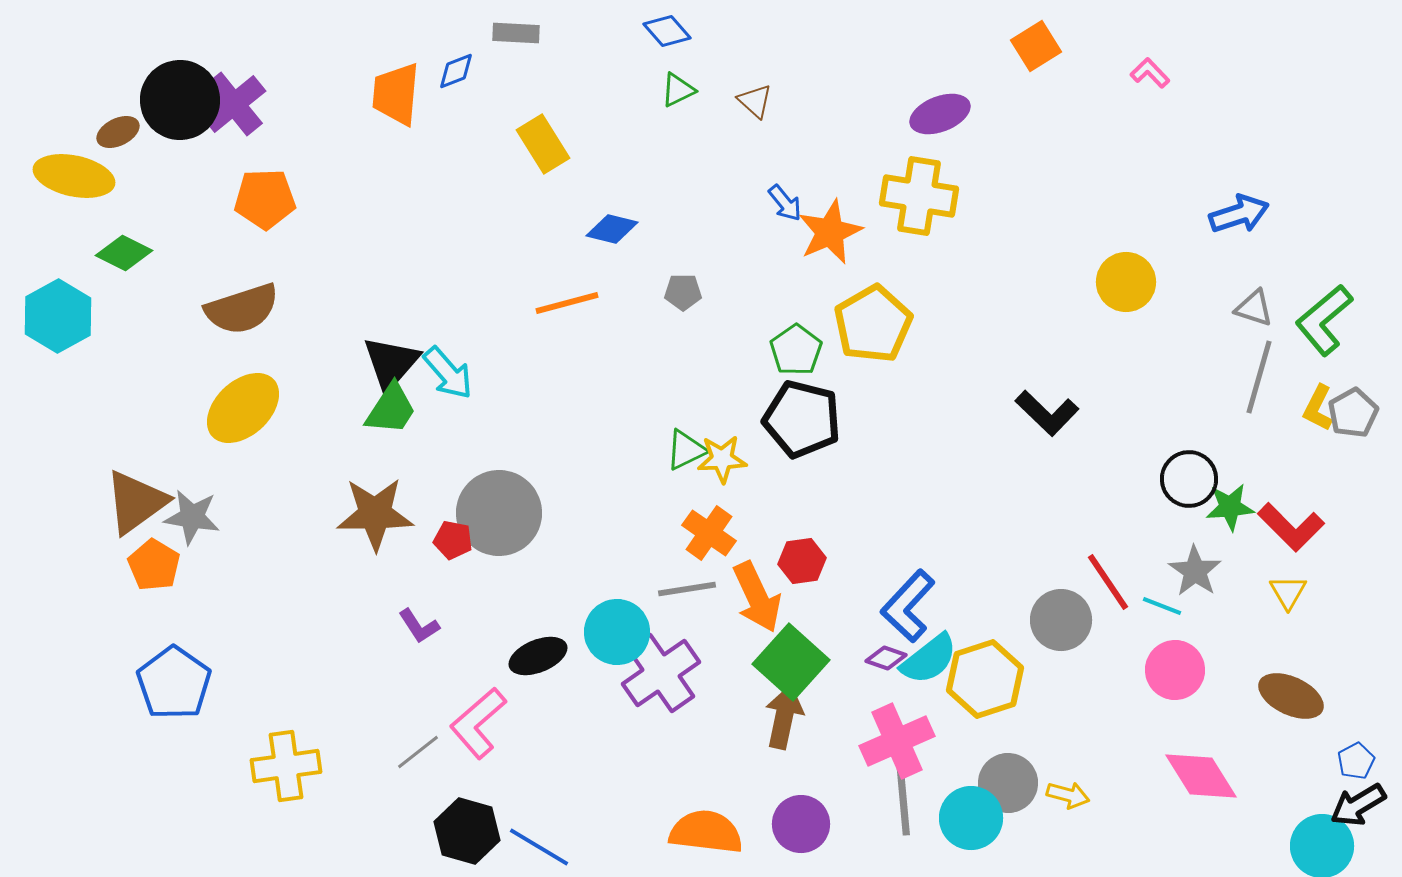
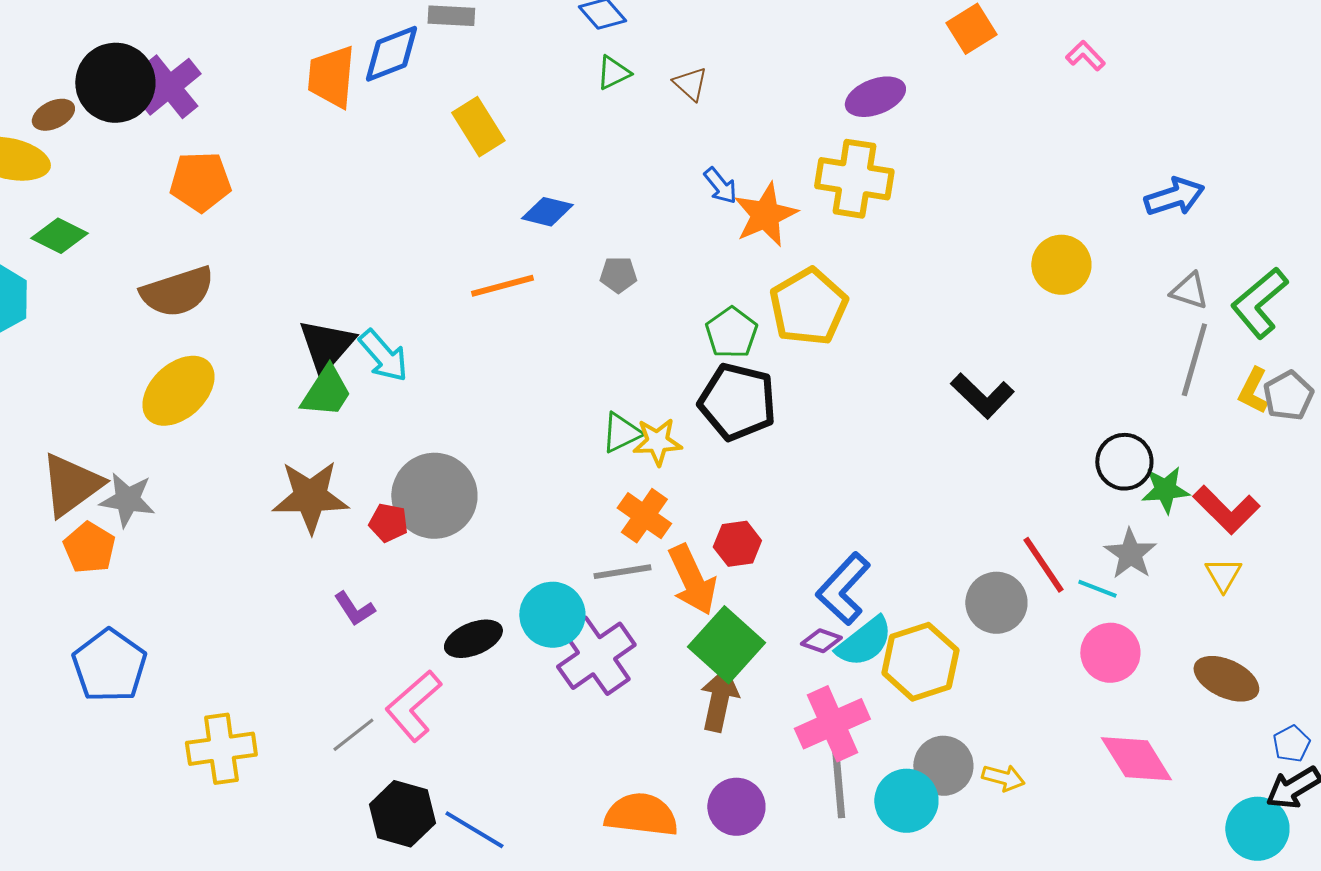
blue diamond: (456, 71) -> (391, 54), size x1.6

